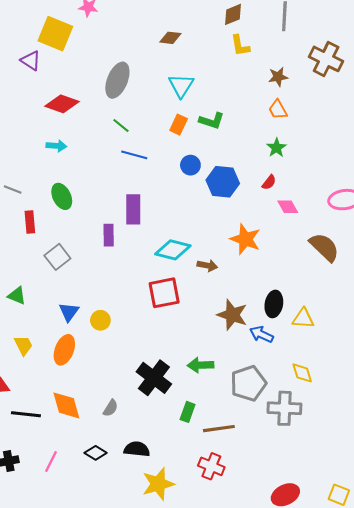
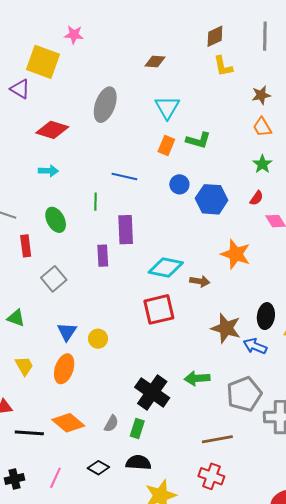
green line: (121, 126) -> (96, 202), moved, turned 54
orange diamond: (66, 405) -> (68, 423), turned -32
green rectangle: (188, 412) -> (137, 429), moved

